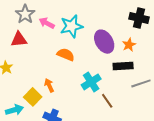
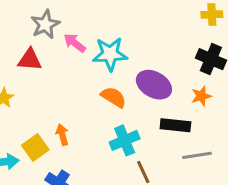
purple ellipse: (104, 42) -> (154, 85), turned -40
orange star: (129, 45) -> (201, 96), moved
orange semicircle: (66, 55) -> (114, 97), moved

